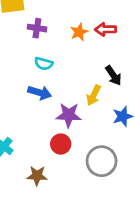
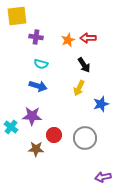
black arrow: (113, 76) -> (84, 65), moved
purple star: (69, 115) -> (32, 116), moved
red circle: (61, 144) -> (54, 135), moved

